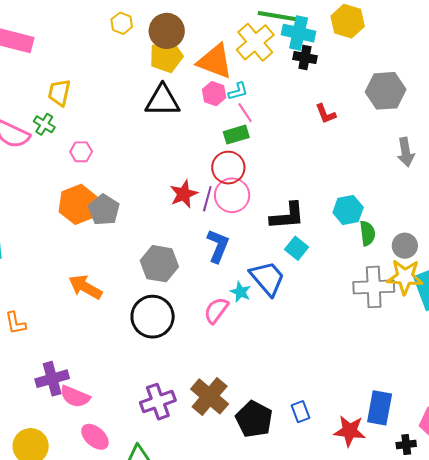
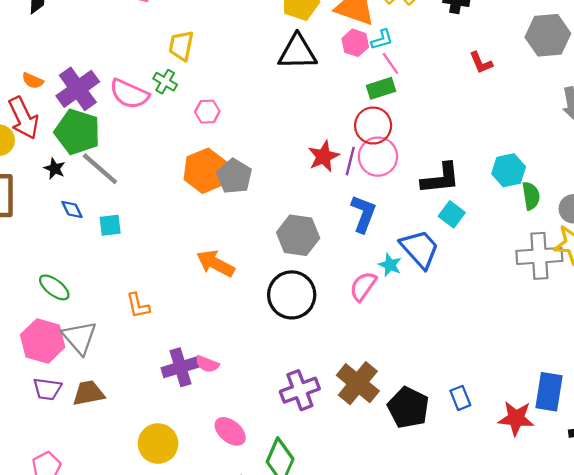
pink semicircle: (75, 397) -> (207, 364), moved, size x0.7

